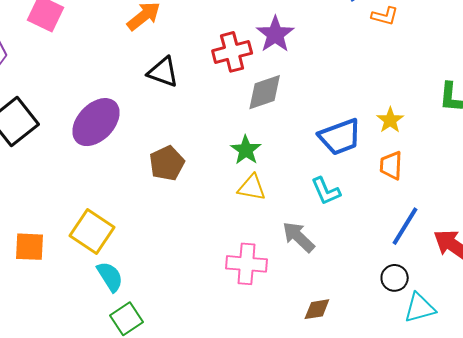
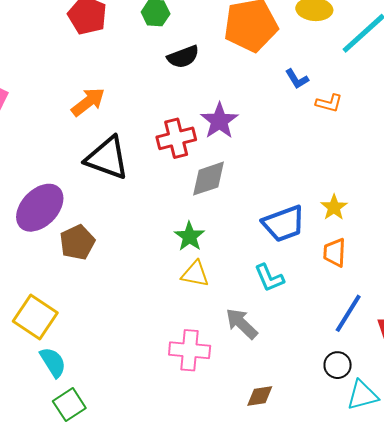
black triangle: (163, 72) -> (107, 158), size x1.4
brown pentagon: (167, 163) -> (77, 242), moved

